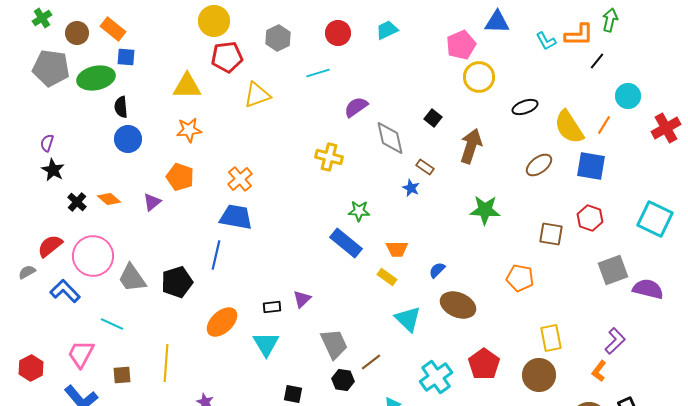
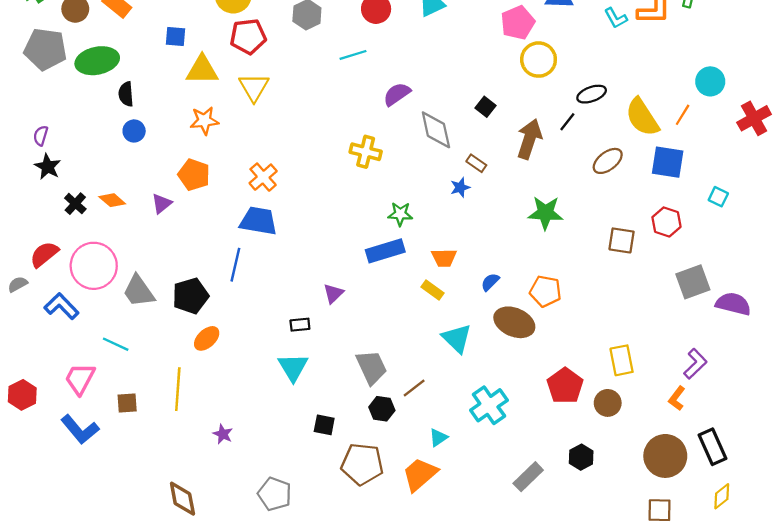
blue square: (126, 57) -> (176, 36), moved
black line: (597, 61) -> (567, 122), moved
yellow triangle: (257, 95) -> (254, 87), moved, turned -40
blue circle: (128, 139) -> (134, 131), size x0.7
blue star: (411, 188) -> (460, 187), turned 30
cyan square: (655, 219) -> (718, 197), moved, size x0.5
blue rectangle: (346, 243) -> (385, 251), turned -56
orange pentagon: (520, 278) -> (545, 291), moved
purple triangle: (302, 299) -> (333, 293), moved
orange ellipse: (222, 322) -> (207, 338), moved, size x0.7
red pentagon: (484, 364) -> (565, 386), moved
brown circle: (539, 375) -> (608, 403), size x0.7

